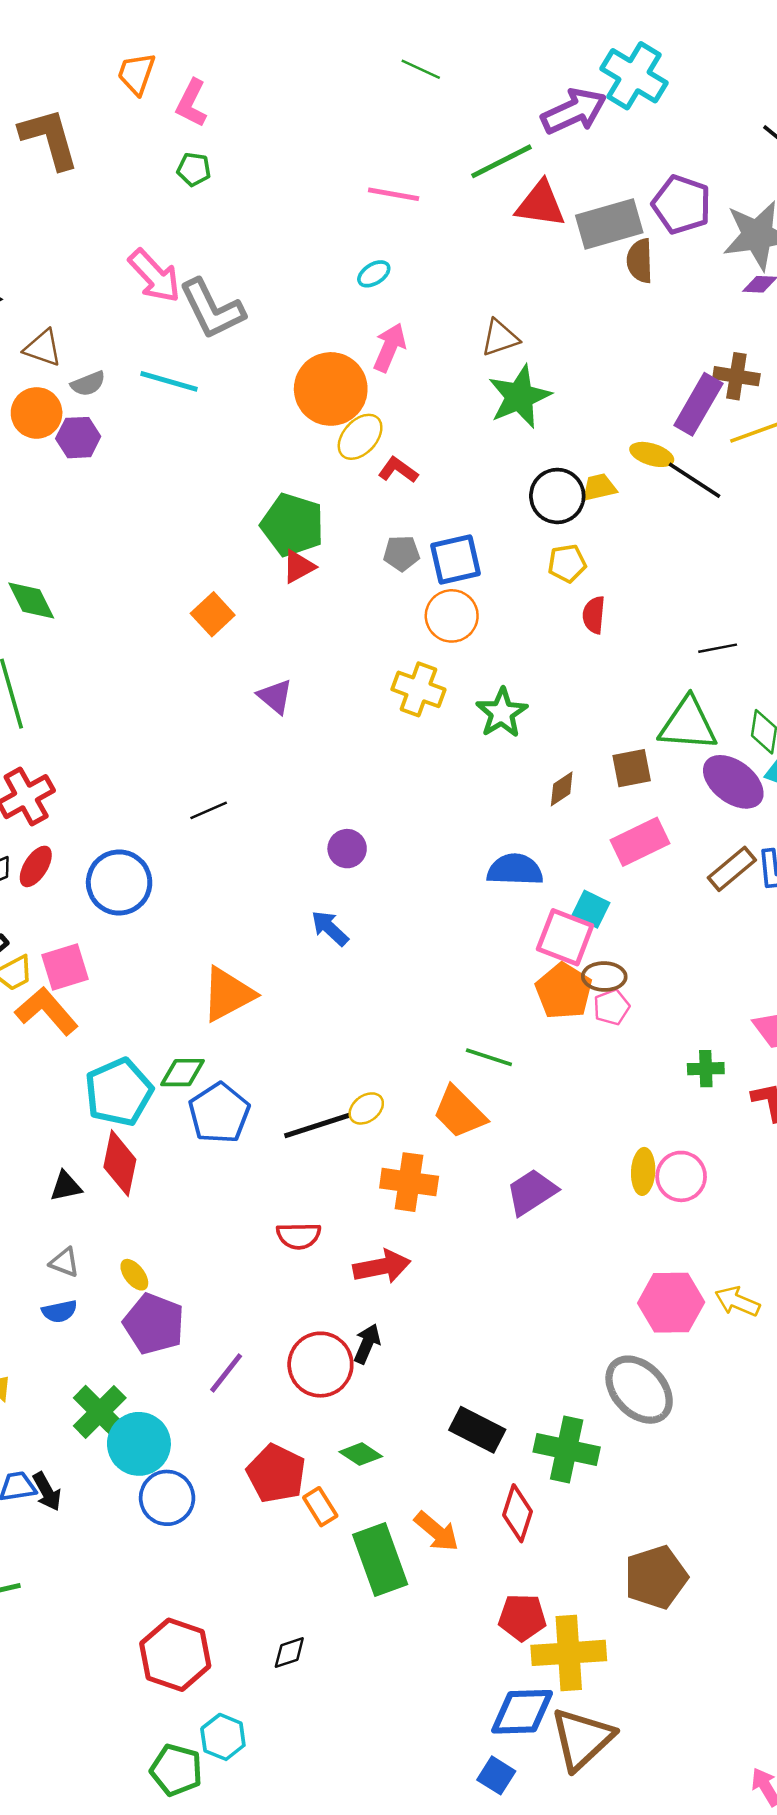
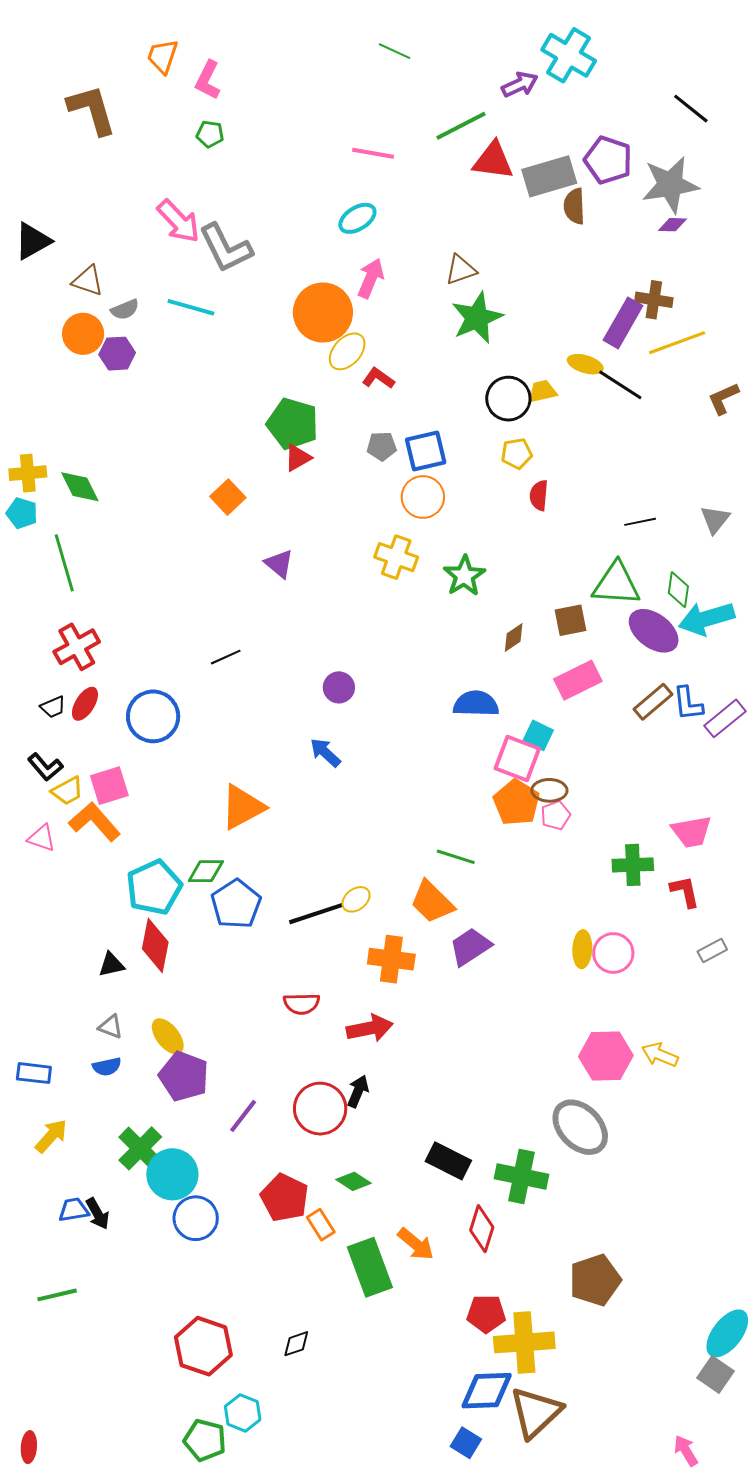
purple arrow: (574, 111) -> (520, 84), size x0.7
cyan ellipse: (374, 274) -> (357, 218), size x1.4
green cross: (706, 1069) -> (633, 865), size x1.4
purple trapezoid: (532, 1192) -> (470, 947), moved
yellow ellipse: (134, 1275) -> (168, 1036), size x1.4

